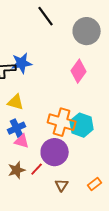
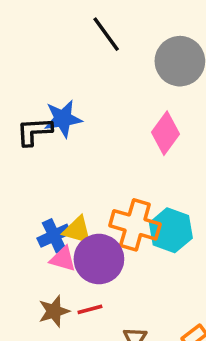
yellow triangle: (16, 102) -> (77, 230), moved
purple circle: (55, 152) -> (99, 259), moved
red line: (37, 169) -> (90, 309), turned 32

